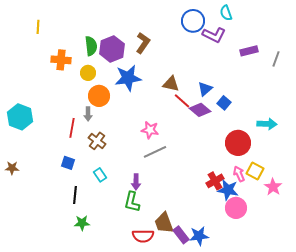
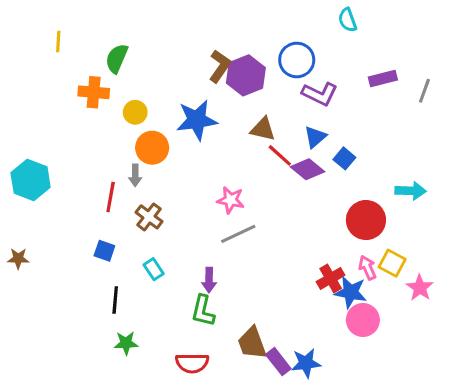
blue circle: (193, 21) -> (297, 60), moved
purple L-shape: (214, 35) -> (320, 94), moved
green semicircle: (91, 46) -> (117, 58), moved, turned -150
purple hexagon: (112, 49) -> (246, 75), moved
red semicircle: (143, 236) -> (192, 363), moved

